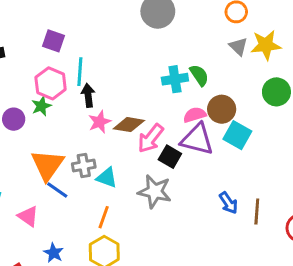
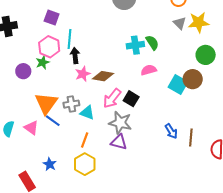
brown circle: (222, 109) -> (193, 79), moved
pink arrow: (151, 138) -> (112, 98), moved
purple triangle: (197, 139) -> (119, 142), moved, size x0.7
pink triangle: (28, 216) -> (31, 128), moved

